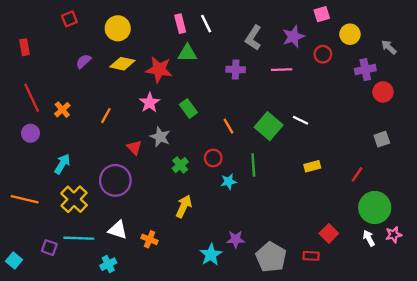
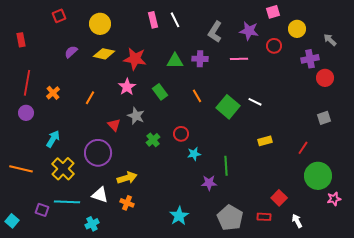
purple star: (293, 37) -> (249, 31), turned 30
green triangle: (187, 53) -> (175, 61), moved
red line: (32, 98) -> (27, 83), turned 35
orange line: (229, 126) -> (197, 96), moved
green line: (253, 165) -> (226, 166), moved
yellow arrow: (184, 206) -> (127, 178), moved, turned 48
white arrow: (369, 238) -> (297, 221), moved
purple star: (236, 239) -> (209, 183), moved

